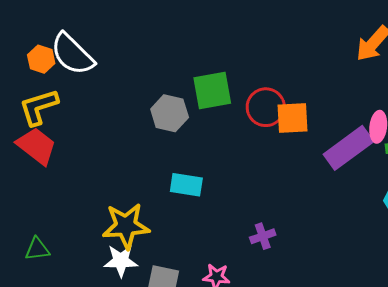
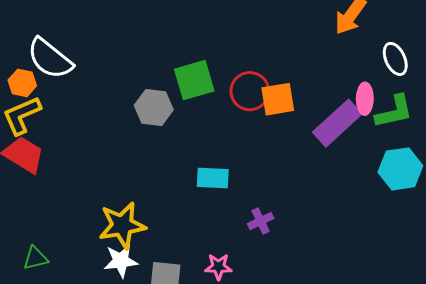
orange hexagon: (41, 59) -> (22, 83), moved
cyan rectangle: (186, 185) -> (213, 178), moved

